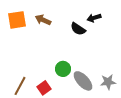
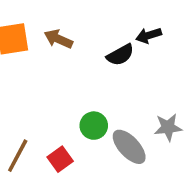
black semicircle: (78, 29) -> (120, 55), turned -63
gray star: (108, 82) -> (168, 127), moved

